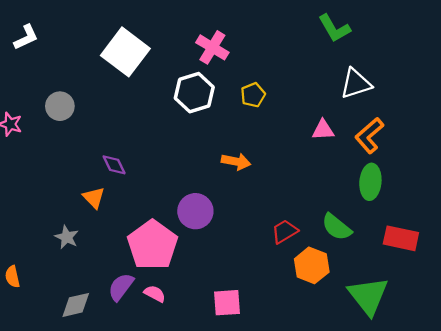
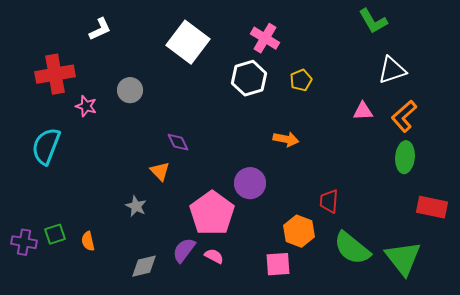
green semicircle: (337, 227) -> (352, 248), moved, size x1.4
red trapezoid: (285, 232) -> (329, 201), turned -55
orange hexagon: (312, 265) -> (299, 231), moved

